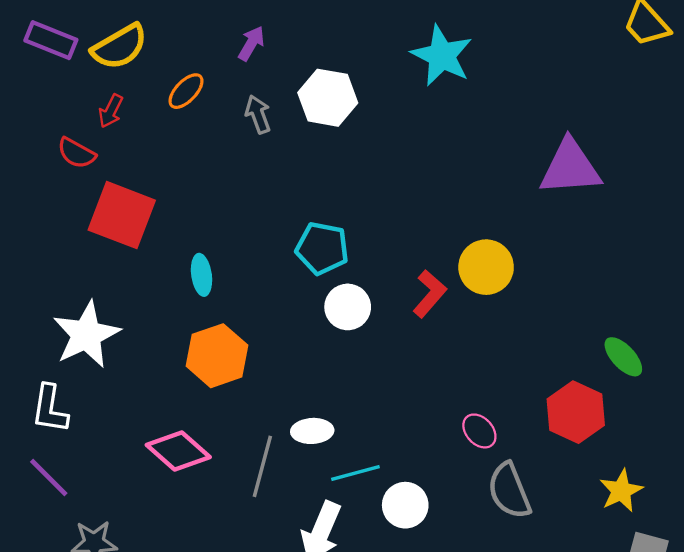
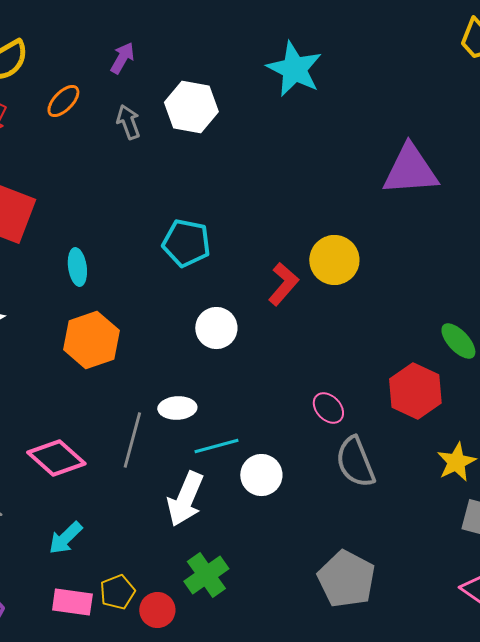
white circle: (348, 307) -> (216, 328), moved
pink diamond: (178, 451) -> (56, 458), moved

